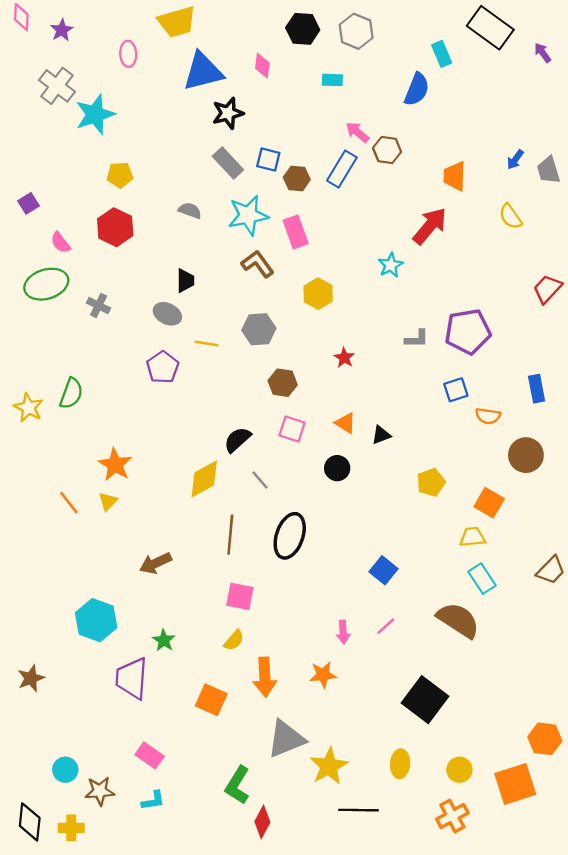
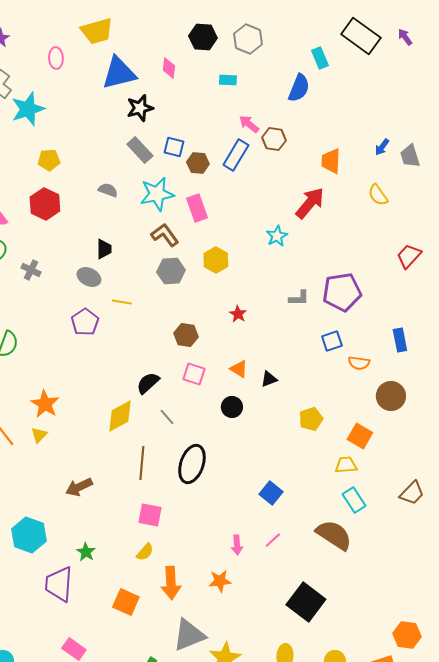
purple arrow: (543, 53) -> (405, 37), moved
gray hexagon: (259, 329) -> (171, 271), moved

